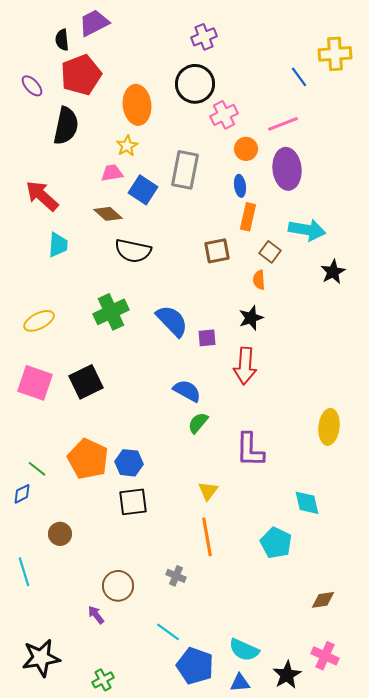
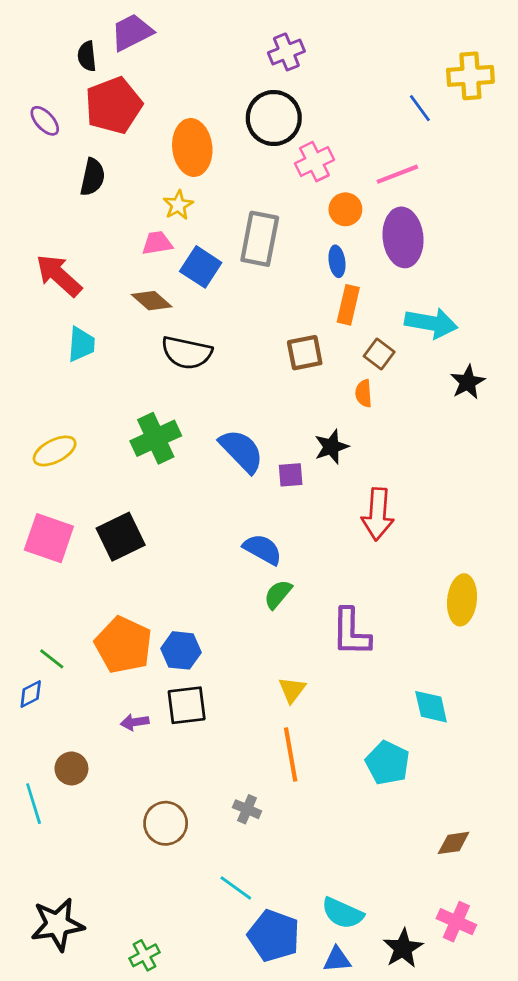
black semicircle: (66, 126) -> (93, 177), size x0.7
black star: (251, 318) -> (331, 447), moved
red arrow: (245, 366) -> (378, 514), moved
brown circle: (60, 534) -> (71, 768), moved
purple arrow: (96, 615) -> (135, 722), moved, turned -60

